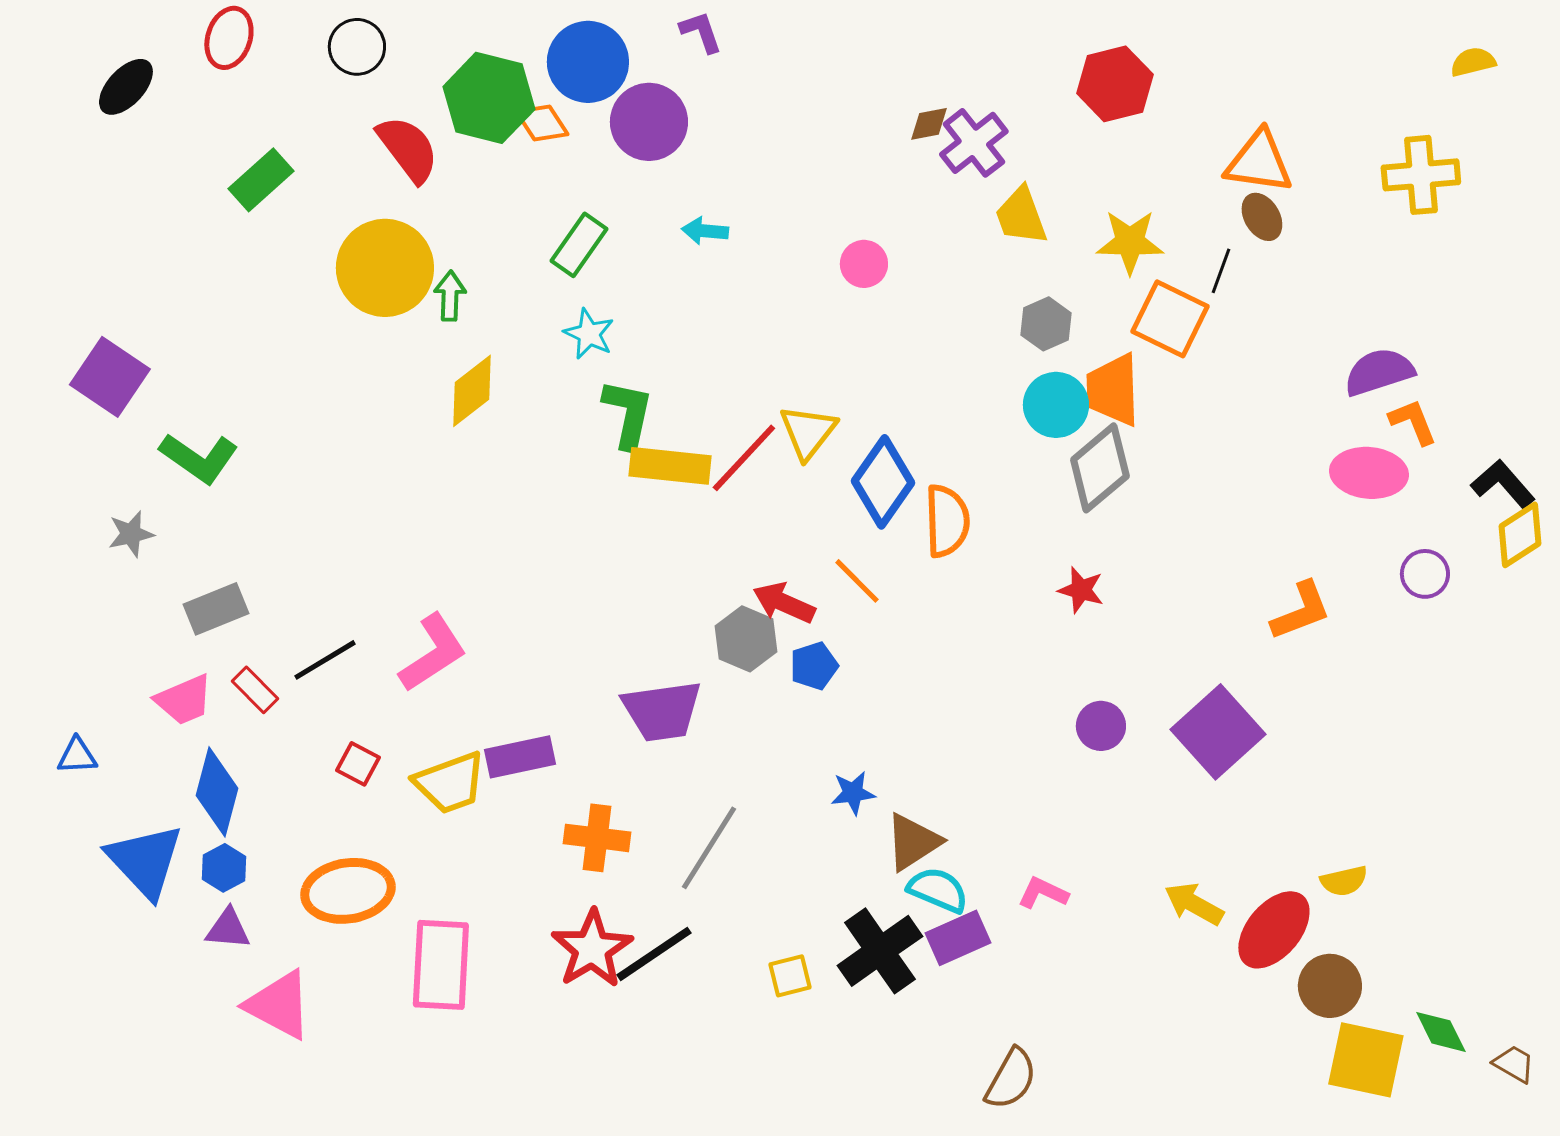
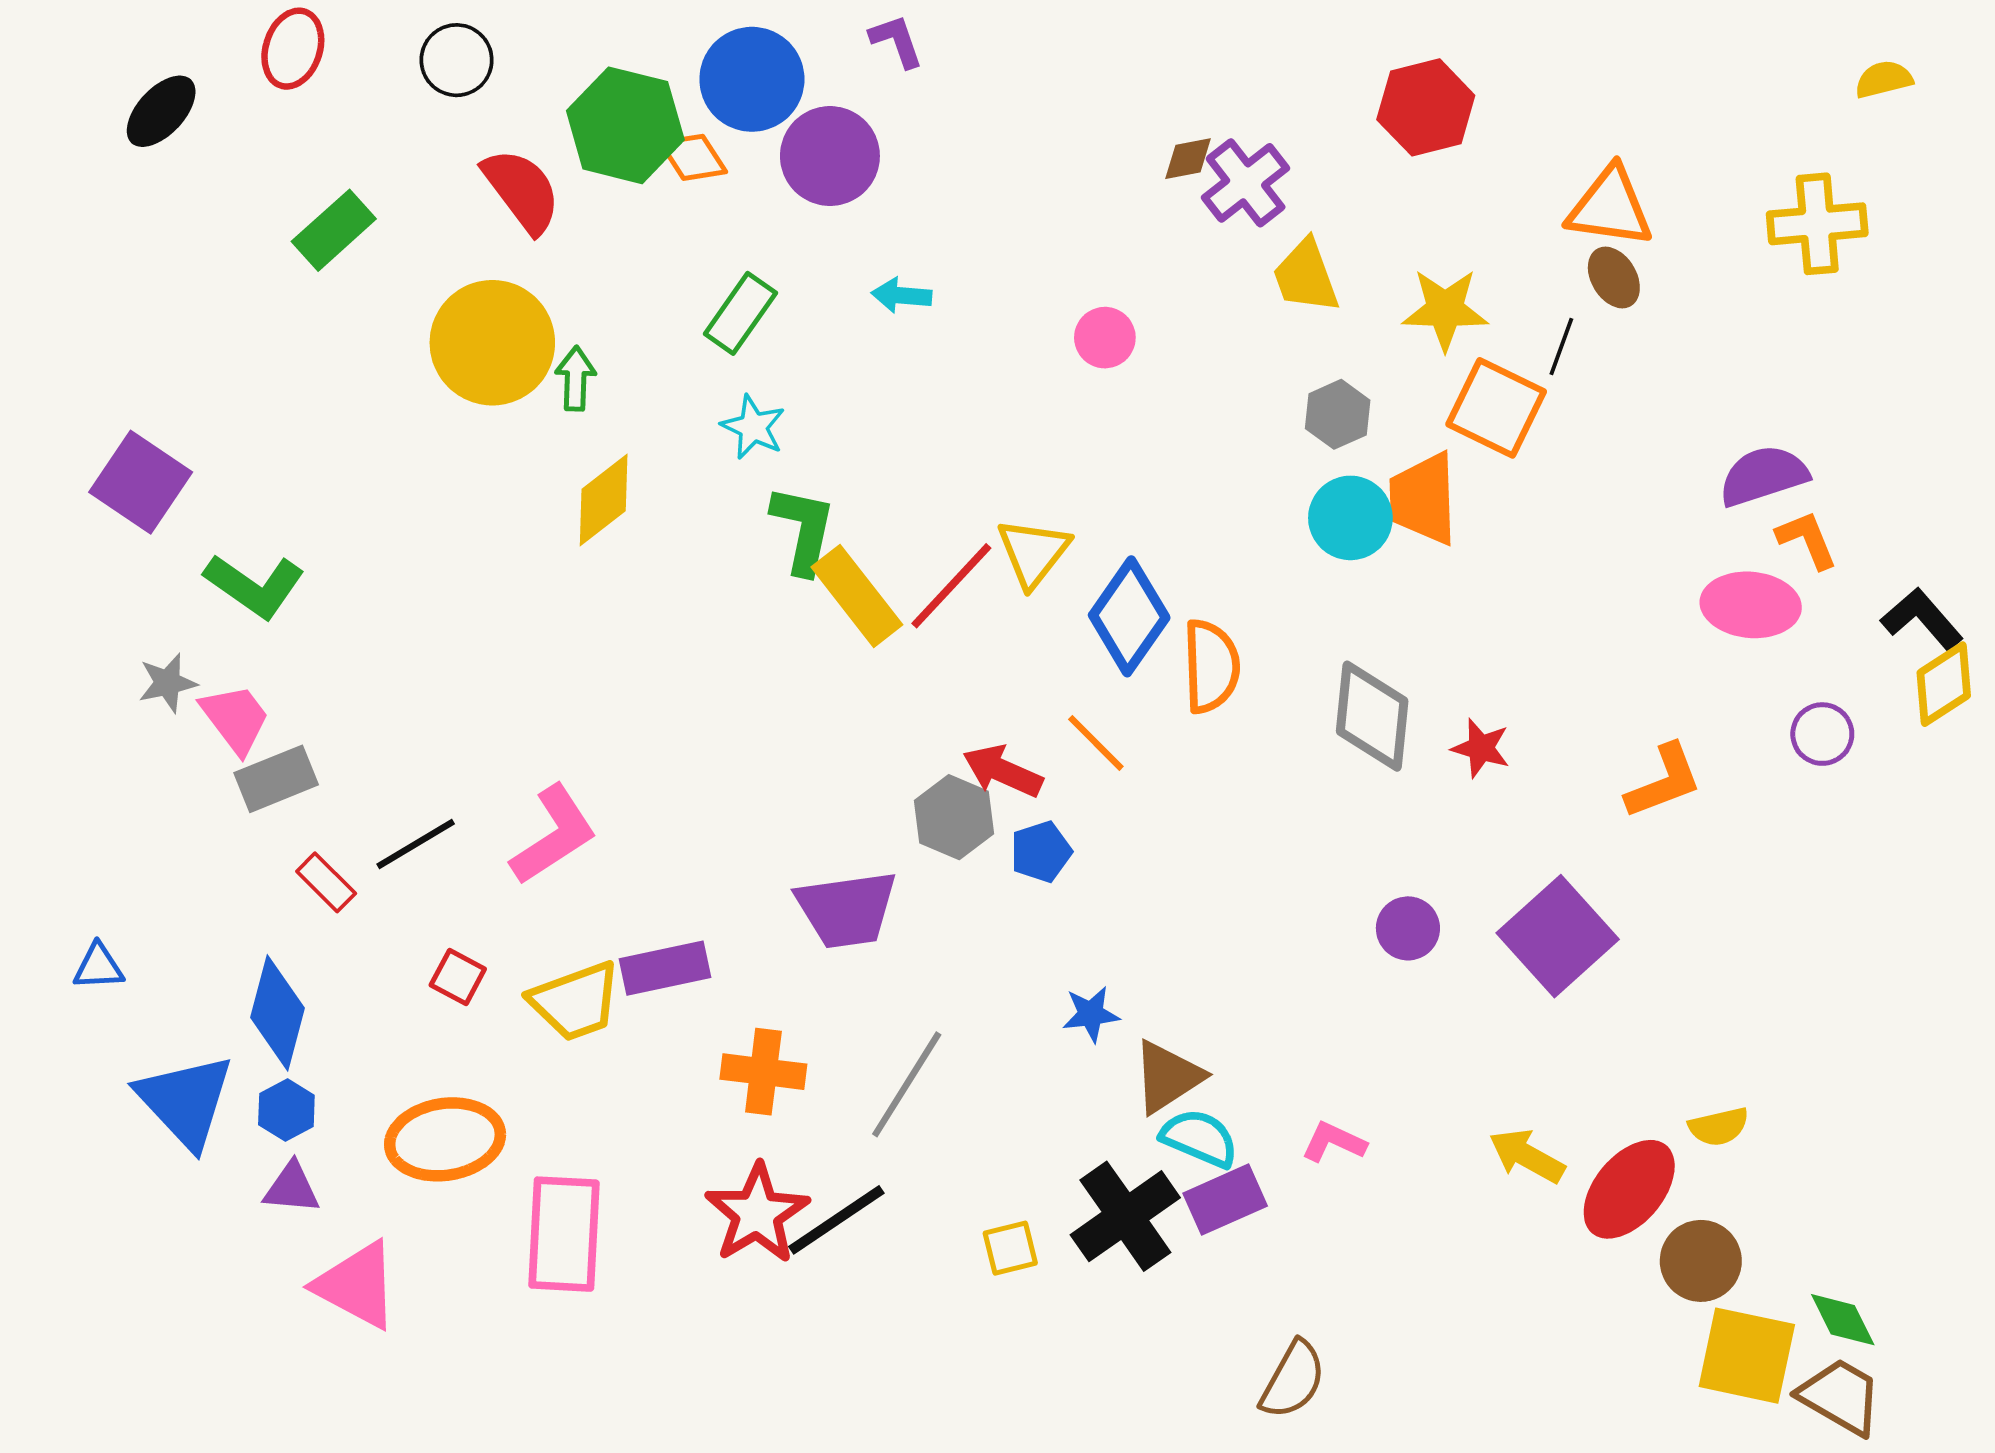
yellow rectangle: (670, 466) -> (857, 596), turned 46
gray diamond: (1100, 468) -> (1372, 716), moved, turned -44
red star: (1081, 590) -> (1481, 748), moved
pink trapezoid: (184, 700) -> (235, 719), moved, turned -104
brown trapezoid: (1514, 1064) -> (1840, 1396), moved, size x1.6

